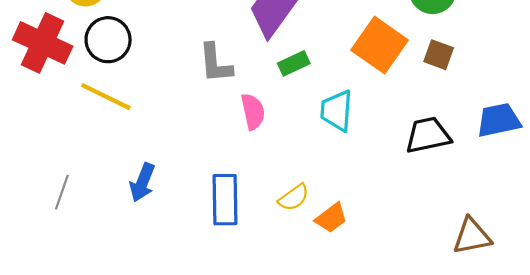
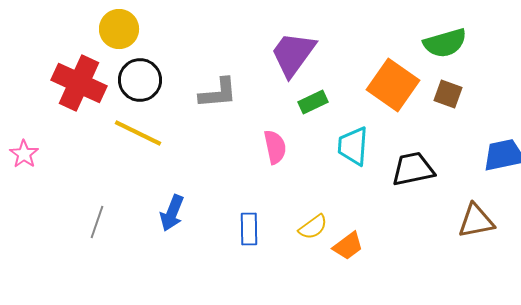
gray L-shape: (215, 63) -> (218, 93), moved, turned -90
black trapezoid: (428, 135) -> (413, 169), moved
blue rectangle: (225, 200) -> (249, 229), size x0.7
brown triangle: (472, 236) -> (476, 221), moved

